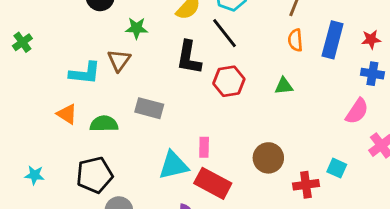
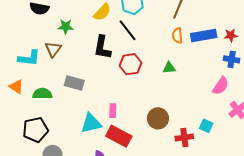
blue rectangle: (333, 40) -> (204, 35), turned 65

